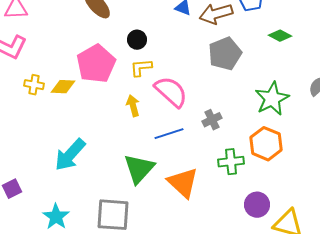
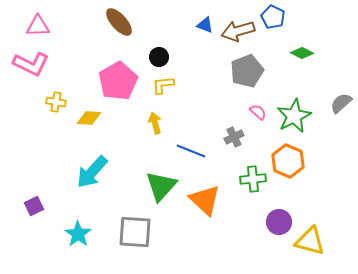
yellow diamond: (63, 87) -> (89, 118), moved
pink semicircle: (171, 92) -> (258, 112), moved, size x0.5
blue line: (169, 134) -> (191, 151), turned 40

